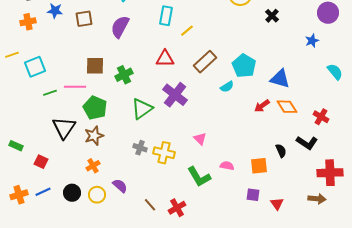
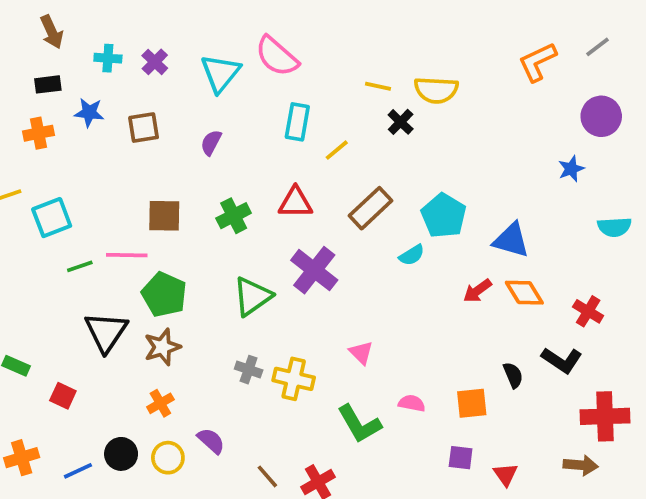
black cross: (272, 16) -> (401, 122), moved
purple semicircle: (120, 27) -> (211, 143), size x0.6
cyan semicircle: (335, 72) -> (614, 227), turned 126
green cross: (124, 75) -> (234, 216), moved
blue line: (43, 192) -> (78, 471), moved

